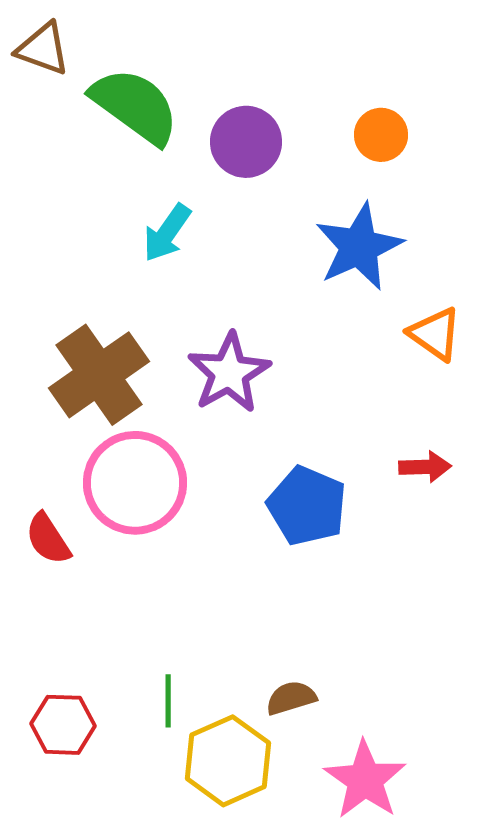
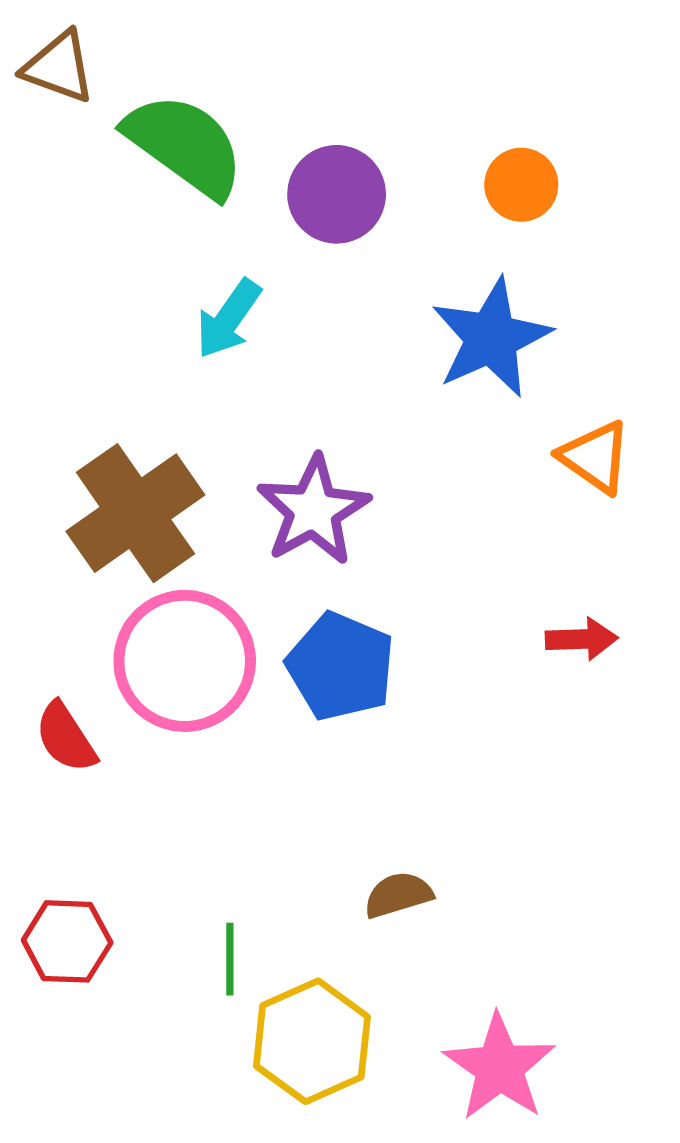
blue pentagon: (307, 506) -> (341, 666), moved
brown semicircle: (291, 698) -> (398, 895), moved
red hexagon: (63, 725) -> (67, 941), moved

